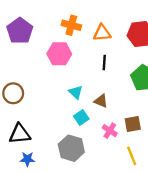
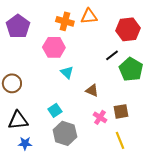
orange triangle: (102, 33) -> (89, 16), moved
black line: (104, 63) -> (112, 55), moved, turned 48
cyan triangle: (76, 92) -> (67, 72), moved
cyan square: (81, 117) -> (55, 110), moved

